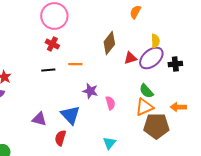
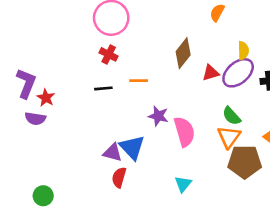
pink semicircle: (110, 103) -> (184, 132), size x1.6
orange triangle: (144, 107) -> (229, 137), turned -30
purple triangle: (39, 119) -> (112, 153), moved

